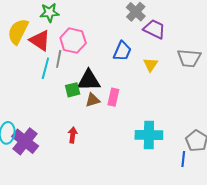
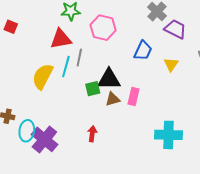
yellow semicircle: (18, 31) -> (43, 76), moved
red triangle: (40, 41) -> (61, 39), turned -45
pink hexagon: (73, 41) -> (103, 28), moved

